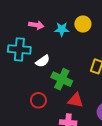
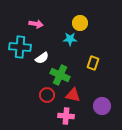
cyan star: (62, 29) -> (70, 39), moved
red circle: (38, 100) -> (47, 95), moved

